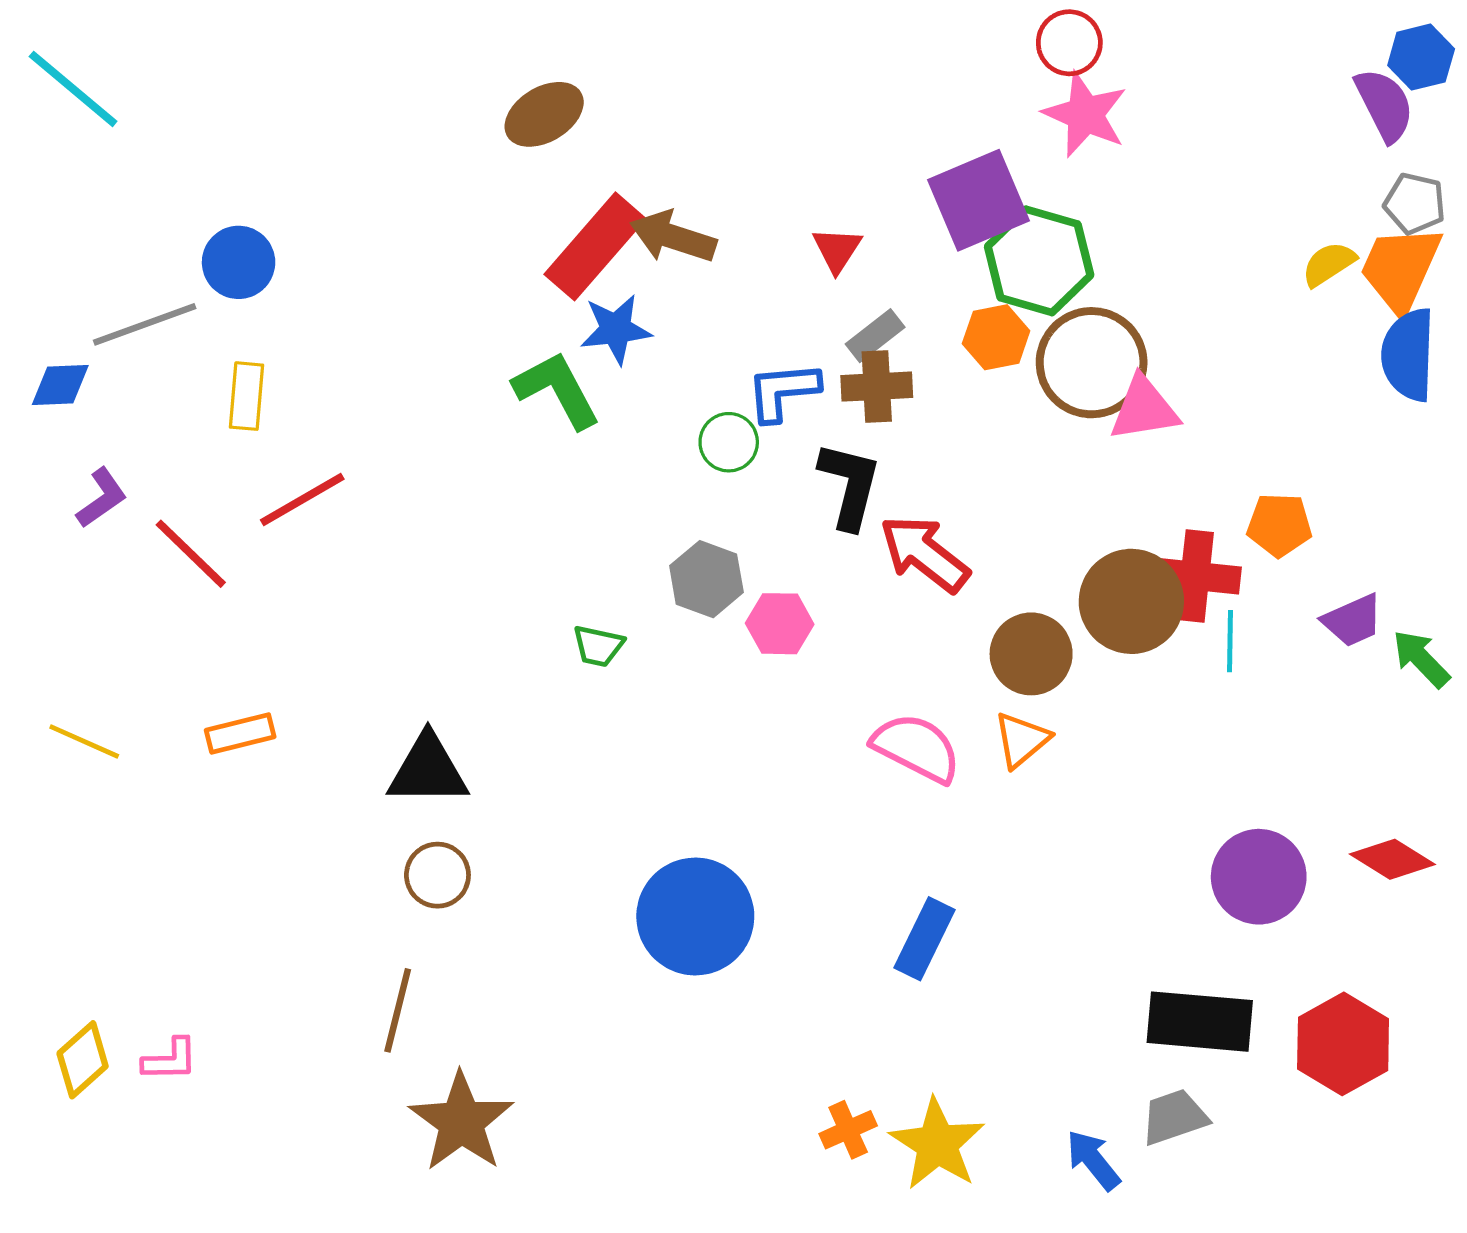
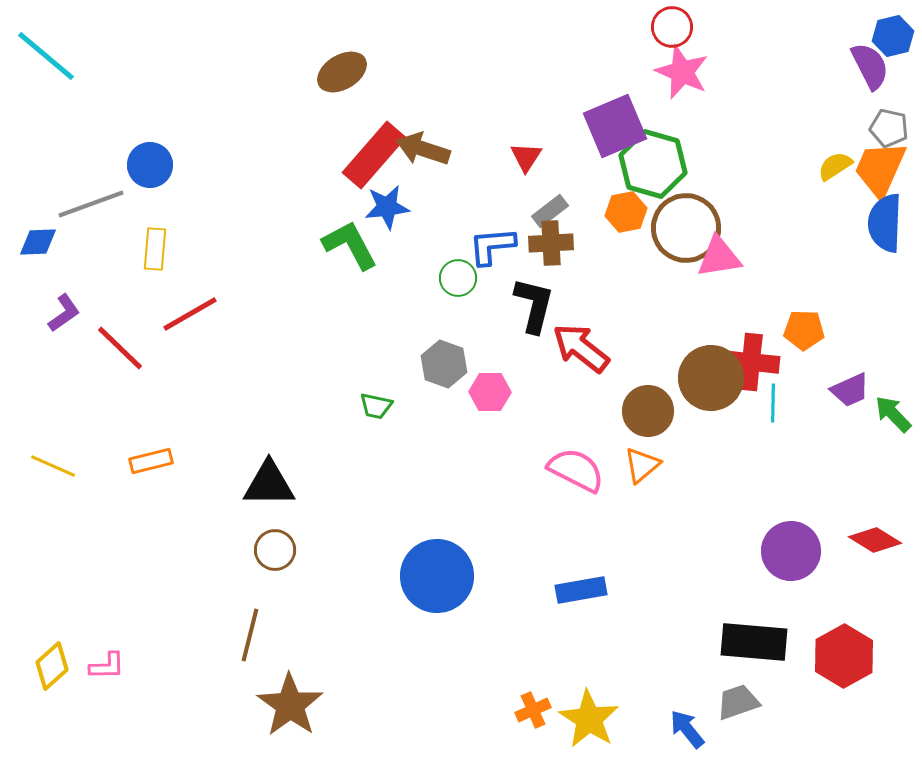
blue rectangle: (924, 939) -> (581, 590), turned 54

